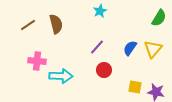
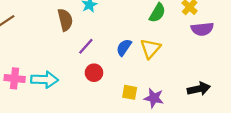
brown semicircle: (56, 24) -> (65, 20), moved
pink cross: (37, 61) -> (15, 78), moved

